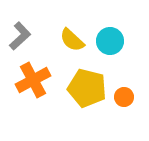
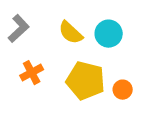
orange cross: (33, 80) -> (32, 73), size x0.7

